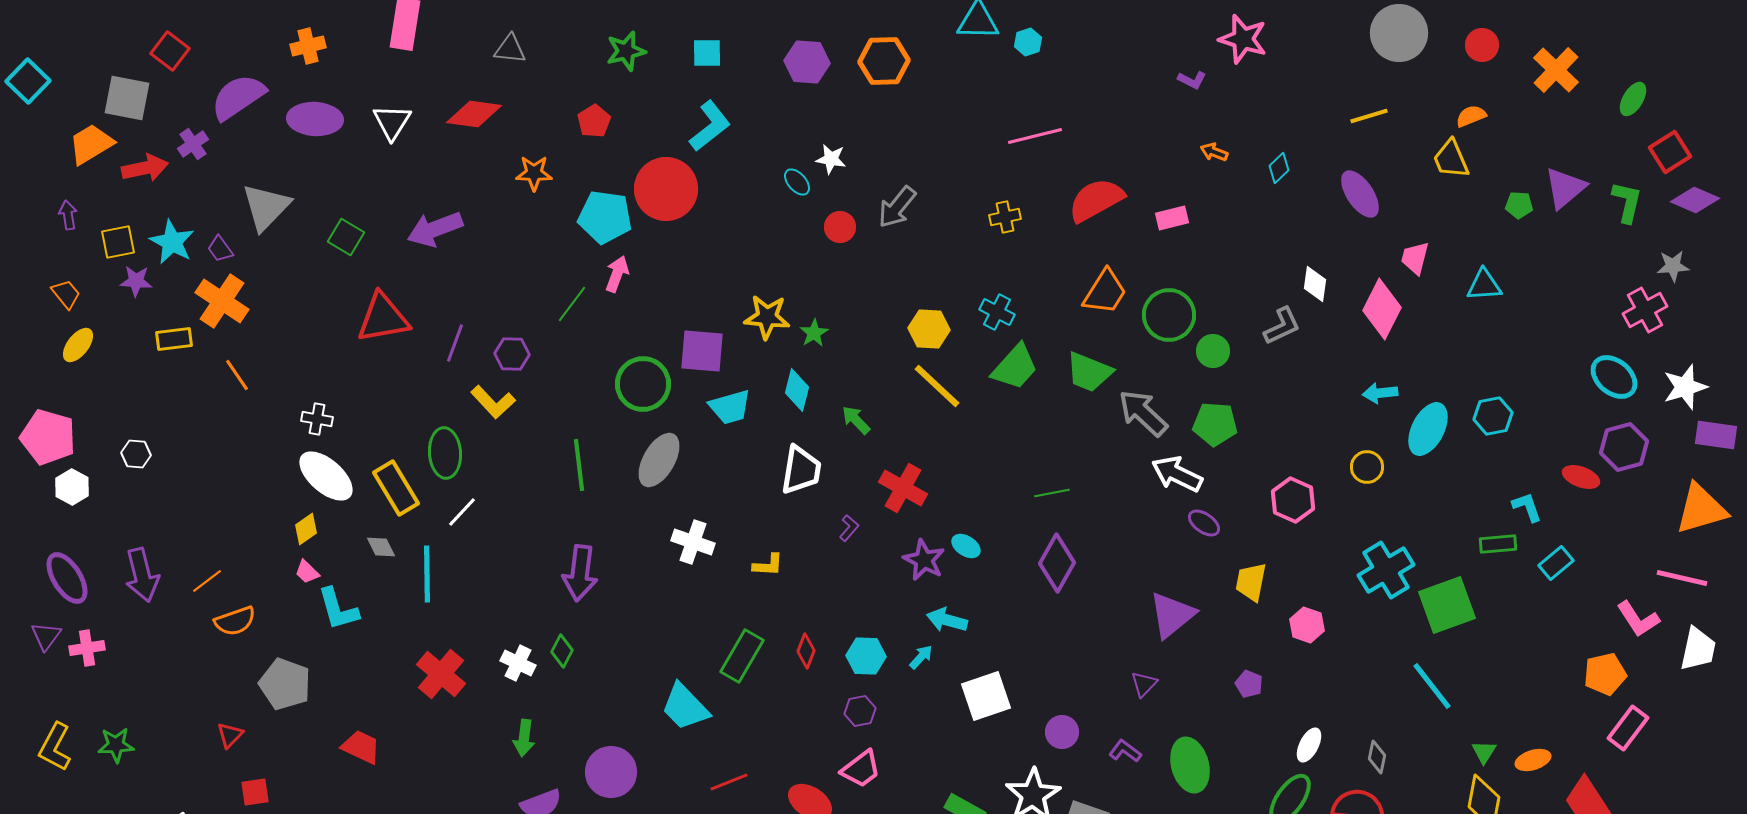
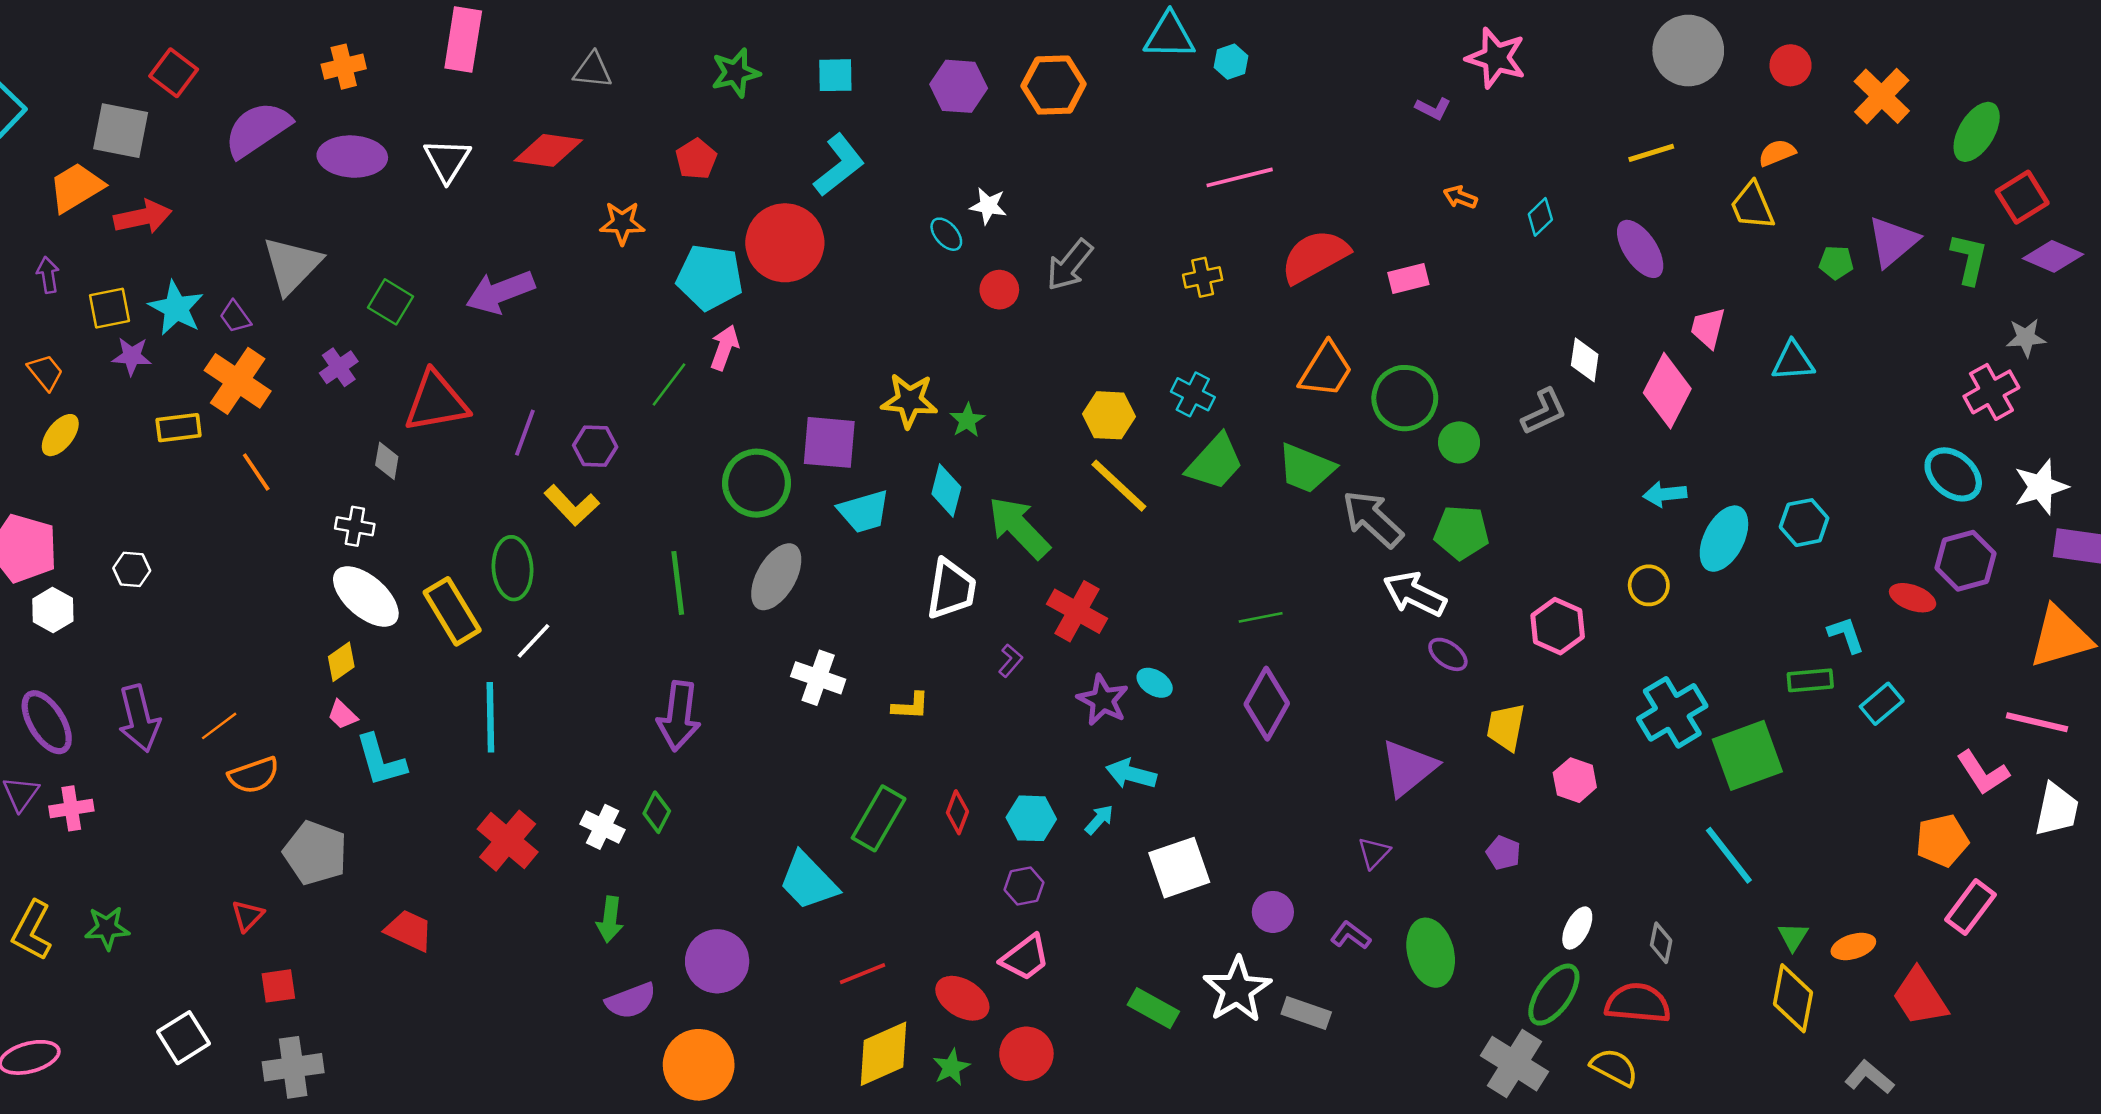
green ellipse: (1633, 99) -> (1977, 132), size x1.4
purple cross: (193, 144) -> (339, 367), moved
green arrow: (856, 420) -> (1019, 527), size x1.8
gray diamond: (381, 547) -> (387, 461), moved, turned 36

